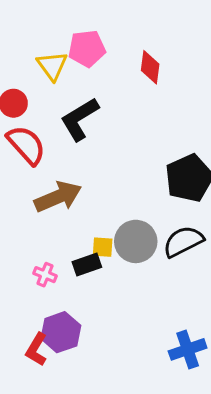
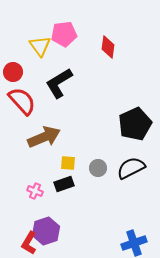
gray circle: (136, 241) -> (98, 168), size x0.6
yellow square: (103, 247) -> (68, 163), moved

